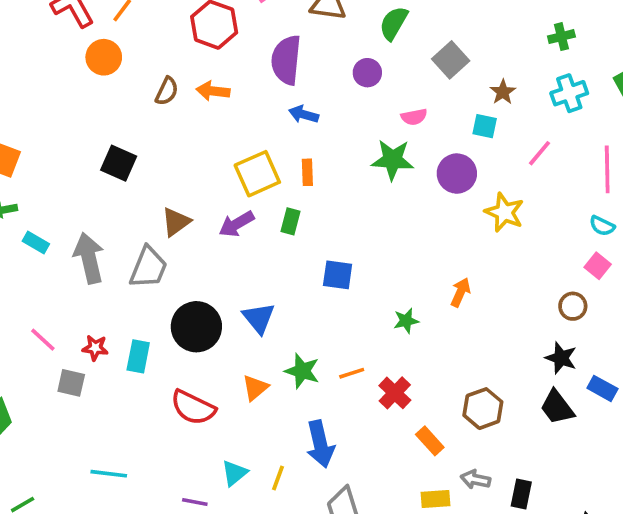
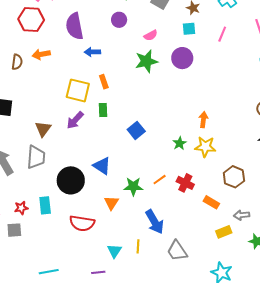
yellow square: (257, 174) -> (78, 90), turned -35
yellow star: (504, 212) -> (205, 147), moved
blue square: (338, 275) -> (136, 130), turned -30

